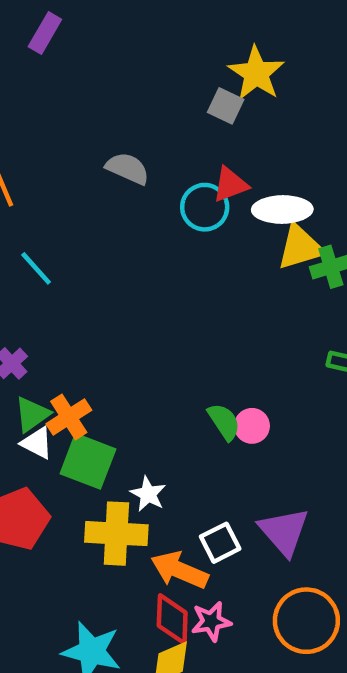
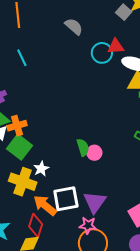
white square: (220, 543) -> (66, 199), size x1.5
pink star: (211, 621) -> (88, 225), moved

